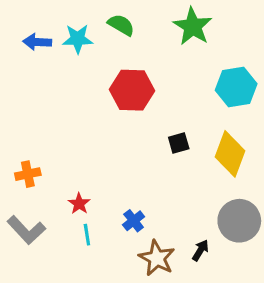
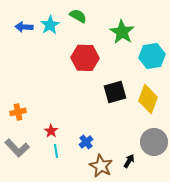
green star: (193, 26) -> (122, 32), moved
cyan star: (78, 39) -> (50, 25), turned -30
black square: (179, 143) -> (115, 92), size x1.6

